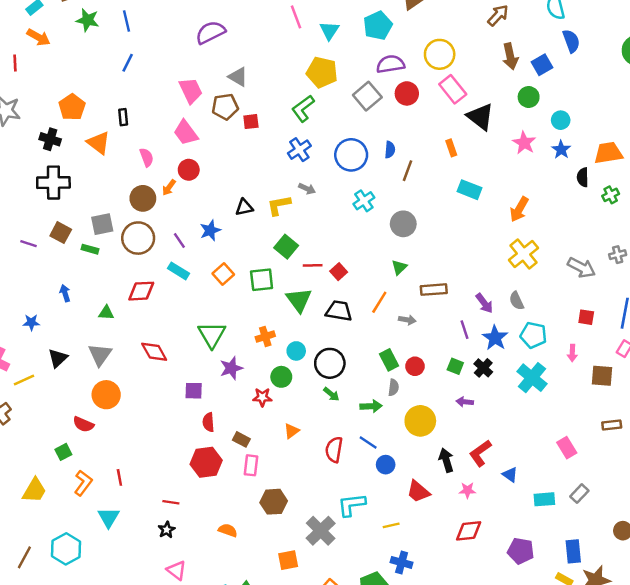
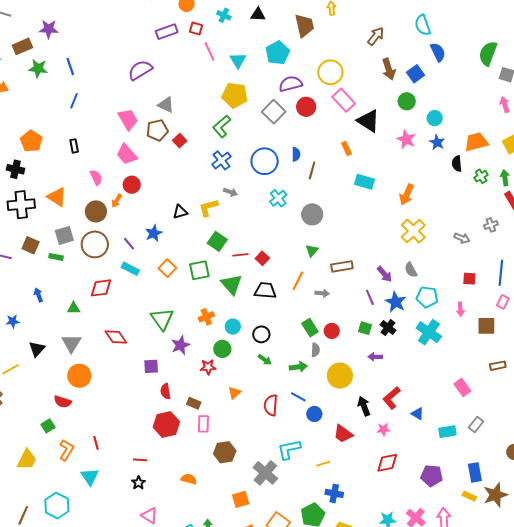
red square: (251, 122) -> (180, 141), turned -32
orange triangle: (99, 143) -> (57, 197), moved
gray arrow: (581, 268) -> (462, 238), size x0.7
black circle: (330, 363) -> (261, 334), size x0.7

